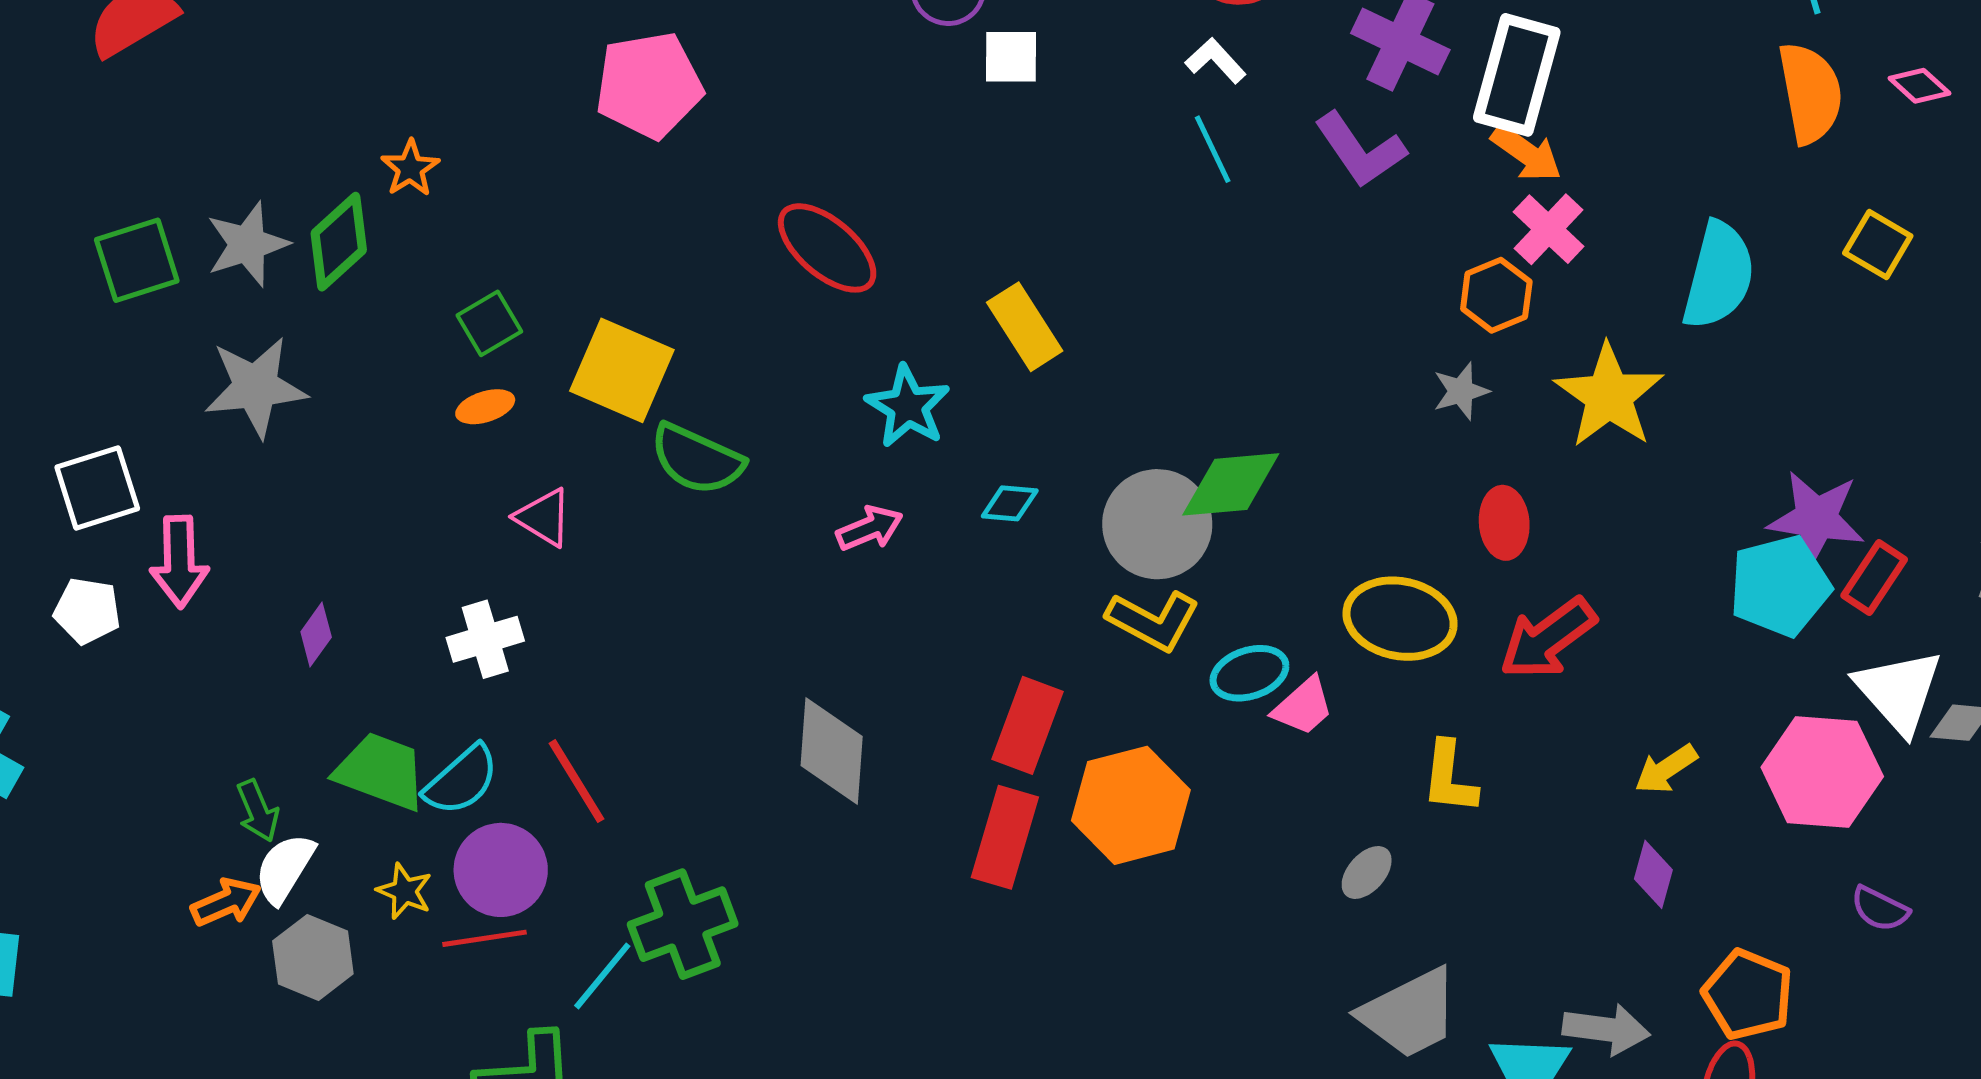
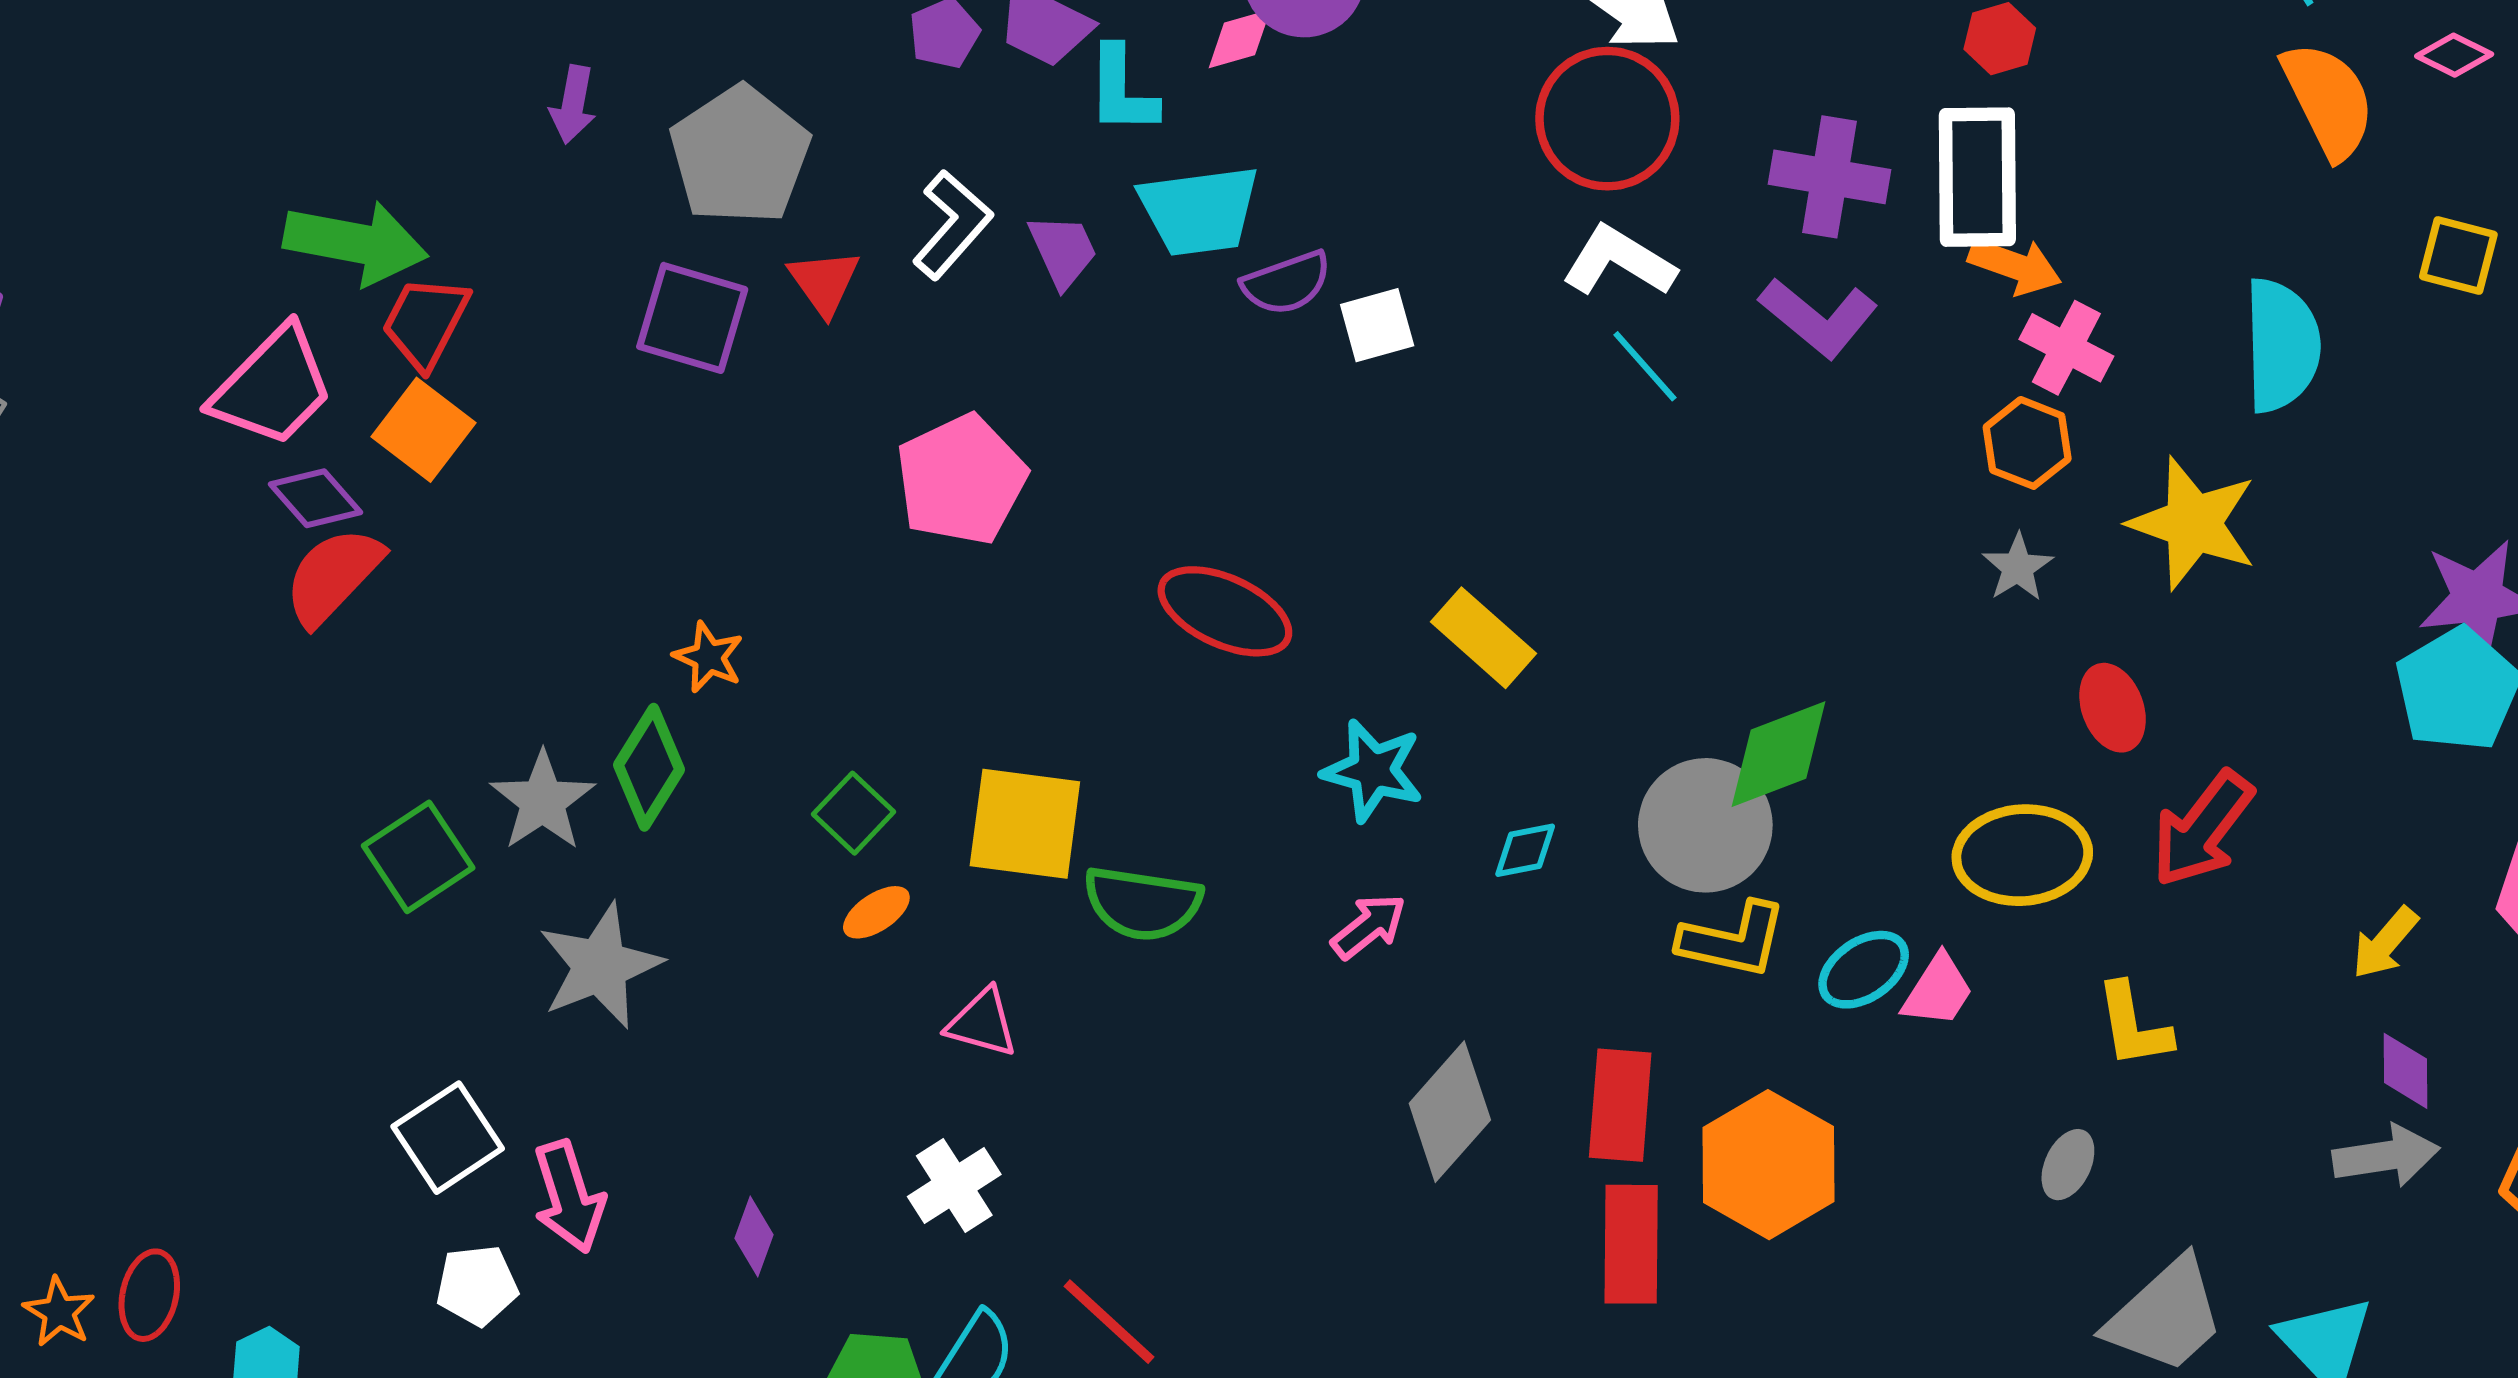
white L-shape: (1216, 61) -> (1619, 261), size x1.5
gray diamond: (832, 751) -> (1450, 1112), moved, turned 53
gray arrow: (1606, 1029) -> (2386, 1156), moved

